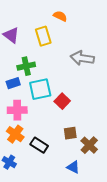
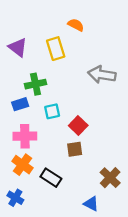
cyan square: (40, 89) -> (52, 111), size x0.6
brown square: (70, 133) -> (75, 149), moved

